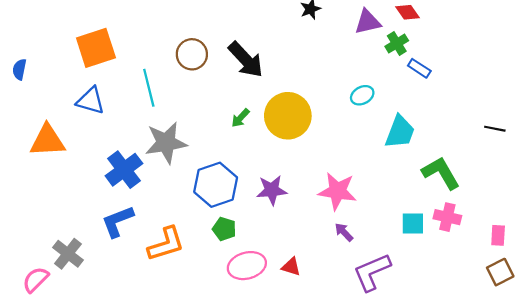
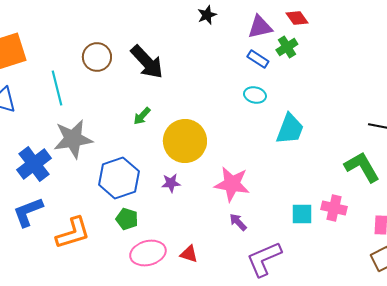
blue rectangle: (419, 68) -> (258, 59), moved
cyan ellipse: (362, 95) -> (255, 95), turned 40
yellow circle: (288, 116) -> (185, 141), moved
green L-shape: (441, 173) -> (362, 167), moved
purple star: (272, 190) -> (171, 183), size x0.7

